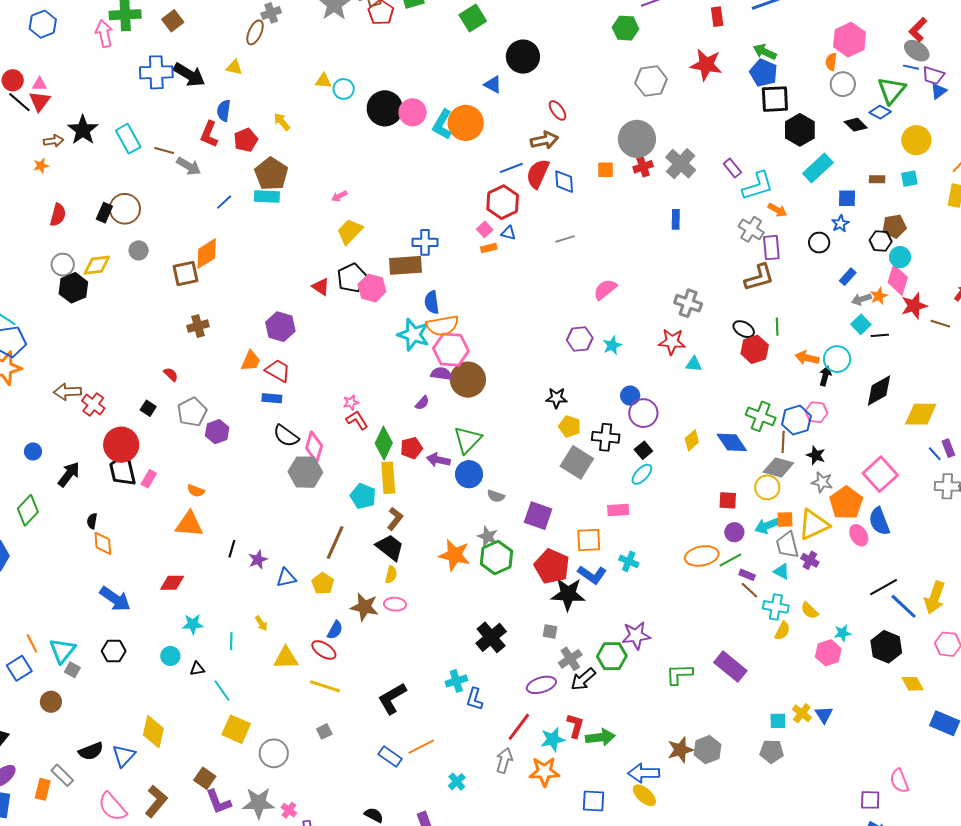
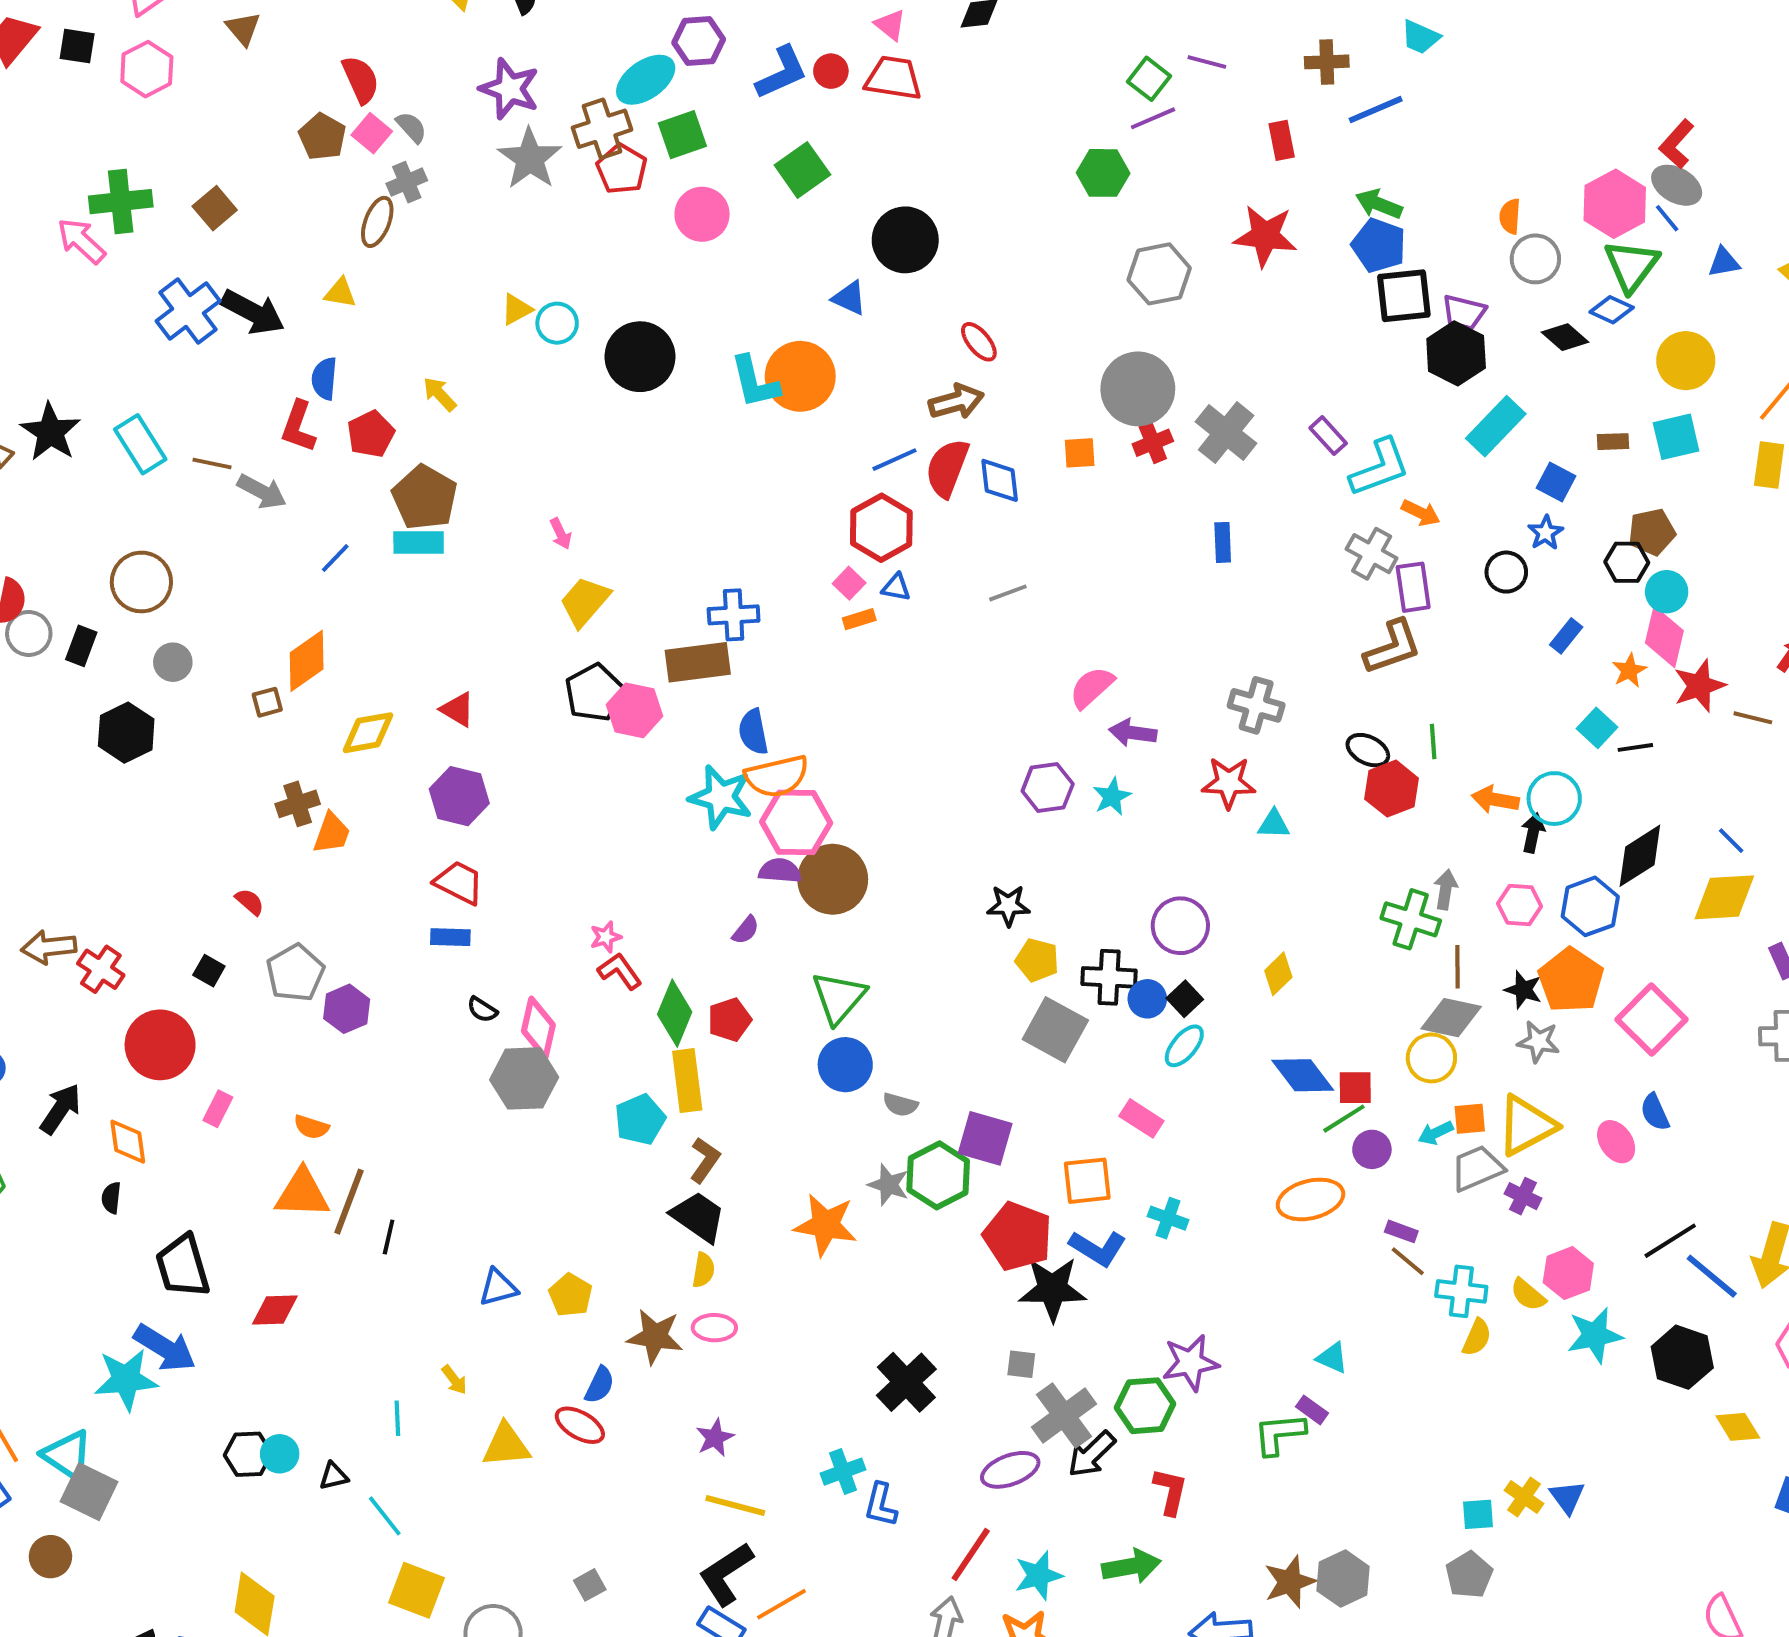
pink arrow: (104, 34) -> (81, 241), turned -32
pink hexagon: (850, 40) -> (1615, 204), moved
blue line: (911, 67) -> (1667, 218), turned 42
blue cross: (156, 72) -> (188, 311), turned -32
purple trapezoid: (933, 76) -> (1464, 312), moved
yellow triangle: (323, 81) -> (516, 309), turned -30
blue triangle: (939, 91) -> (1724, 262), turned 30
pink circle: (413, 112) -> (702, 214), moved
cyan L-shape: (442, 124) -> (755, 382), turned -40
cyan square: (909, 179) -> (1676, 437), size x1.4
pink arrow: (339, 196) -> (561, 534), turned -84
blue square: (847, 198) -> (1556, 482), turned 30
black rectangle: (104, 213) -> (81, 646), moved
gray circle: (63, 265) -> (29, 633), moved
yellow diamond: (97, 265) -> (368, 733), moved
brown square: (185, 273) -> (267, 702), size x0.6
red triangle: (321, 287) -> (458, 710), moved
black hexagon: (73, 288) -> (126, 733), moved
gray arrow: (861, 299) -> (1446, 890), moved, turned 120
orange trapezoid: (251, 361) -> (332, 833), moved
blue circle: (630, 396) -> (1147, 999), moved
blue hexagon: (796, 420) -> (1590, 906), moved
black semicircle: (286, 436) -> (482, 1010), size x0.6
blue diamond: (732, 442) -> (1303, 1075), moved
blue line: (935, 454) -> (1731, 841), moved
purple arrow: (438, 460) -> (1133, 733), moved
black trapezoid: (123, 470) -> (183, 1266), moved
cyan pentagon: (363, 496) -> (640, 1120), turned 30
orange pentagon: (846, 503) -> (1571, 980), moved
pink rectangle: (618, 510) -> (1141, 1118), turned 40
blue semicircle: (879, 521) -> (1655, 1112), size x0.7
cyan arrow: (767, 526) -> (1436, 1133), size x0.7
orange diamond: (103, 543) -> (128, 1142), moved
brown line: (335, 543) -> (349, 1202), moved
gray trapezoid: (787, 545) -> (1477, 1168), turned 84
green hexagon: (496, 558) -> (938, 1175), moved
purple star: (258, 560) -> (715, 1438), moved
green line: (730, 560) -> (1344, 1119), moved
cyan triangle: (782, 571) -> (1332, 1358), moved
cyan star: (193, 624) -> (126, 1379), moved, size x1.5
cyan star: (842, 633) -> (1595, 1335), size x1.6
cyan triangle: (62, 651) -> (67, 1455), turned -32
black hexagon: (114, 651) -> (248, 1454), moved
pink hexagon: (828, 653) -> (1568, 1273), moved
gray cross: (570, 659) -> (1064, 1415), size x1.4
purple rectangle: (730, 667) -> (1312, 1410), moved, size x0.5
gray square: (72, 670) -> (89, 1492), size x1.8
yellow line: (325, 686) -> (735, 1506), moved
black L-shape: (392, 698) -> (726, 1574), moved
red L-shape: (575, 726) -> (1170, 1491), moved
gray pentagon: (772, 751) -> (1469, 1575), turned -30

